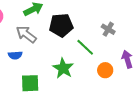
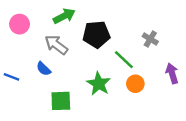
blue semicircle: (15, 55) -> (44, 69), turned 48
orange circle: (105, 70) -> (135, 84), moved

